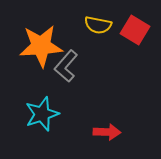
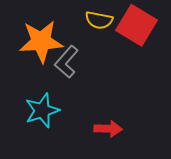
red square: (135, 30) -> (137, 25), size x1.4

